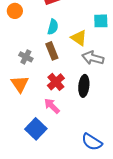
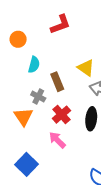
cyan semicircle: (53, 27) -> (34, 65), moved
gray cross: (26, 57) -> (38, 96), moved
blue square: (36, 129) -> (27, 164), moved

